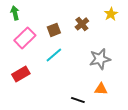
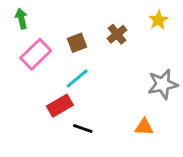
gray star: (100, 59) -> (163, 84), moved
red rectangle: (21, 74) -> (60, 106), moved
black line: (78, 100) -> (83, 128), moved

